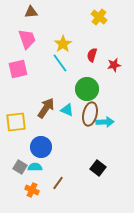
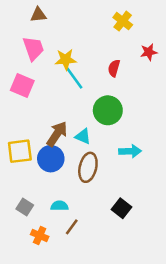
yellow star: (63, 44) -> (66, 59), moved, turned 30
red star: (114, 65) -> (149, 52), moved
pink square: (18, 69) -> (22, 86), turned 36
brown ellipse: (90, 114) -> (88, 167), moved
blue circle: (41, 147) -> (51, 159), moved
cyan semicircle: (35, 167) -> (59, 206), moved

